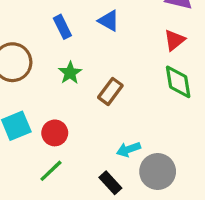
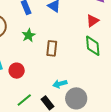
brown rectangle: (110, 91) -> (52, 48), turned -35
green line: (51, 171) -> (24, 100), moved

